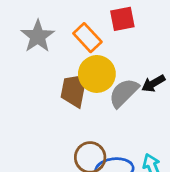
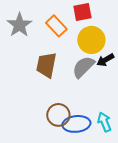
yellow circle: (97, 74) -> (91, 40), moved

